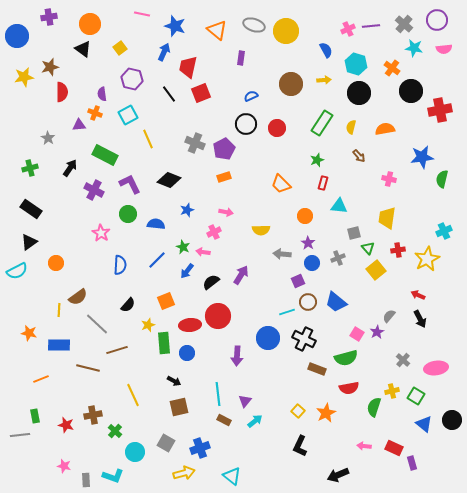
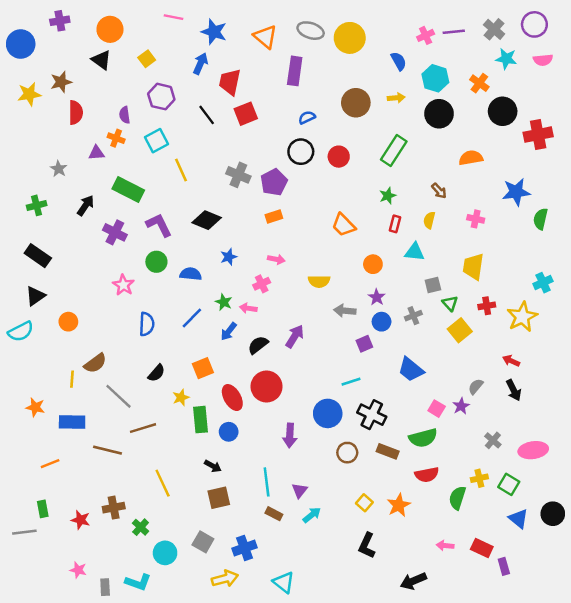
purple rectangle: (241, 58) -> (295, 71), size x1.6
yellow semicircle: (351, 127) -> (429, 220), moved
brown circle: (308, 302) -> (347, 453), moved
red ellipse: (190, 325) -> (232, 398), turned 65

